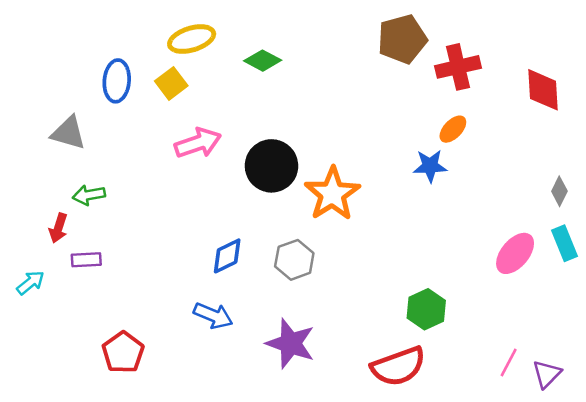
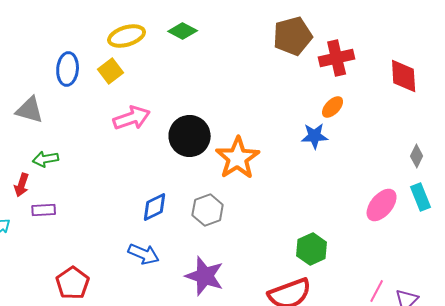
green diamond: (263, 61) -> (183, 31), moved

